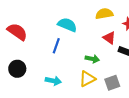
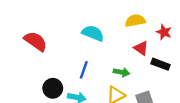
blue line: (56, 46) -> (84, 70), moved
black circle: (17, 69) -> (53, 88), moved

